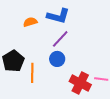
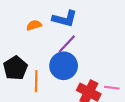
blue circle: (57, 59) -> (64, 66), size x1.6

